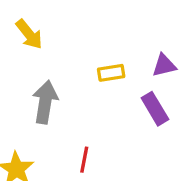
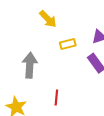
yellow arrow: (29, 34) -> (48, 19), moved

